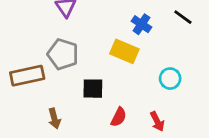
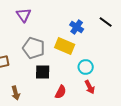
gray pentagon: (63, 54) -> (34, 48), moved
cyan circle: (170, 79) -> (86, 67), moved
red arrow: (157, 121) -> (90, 87), moved

